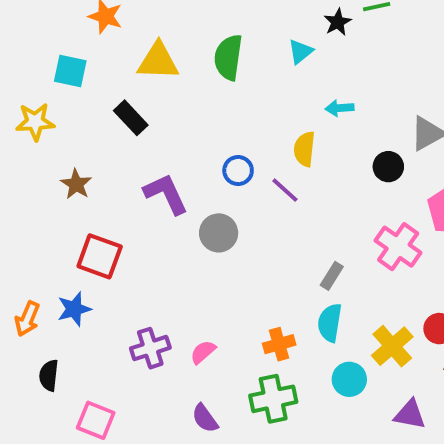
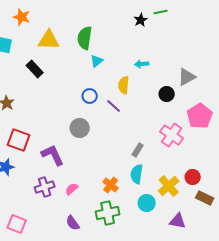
cyan triangle: (301, 51) -> (97, 61), moved
purple L-shape: (166, 194) -> (53, 155), moved
orange cross: (279, 344) -> (111, 185), turned -35

